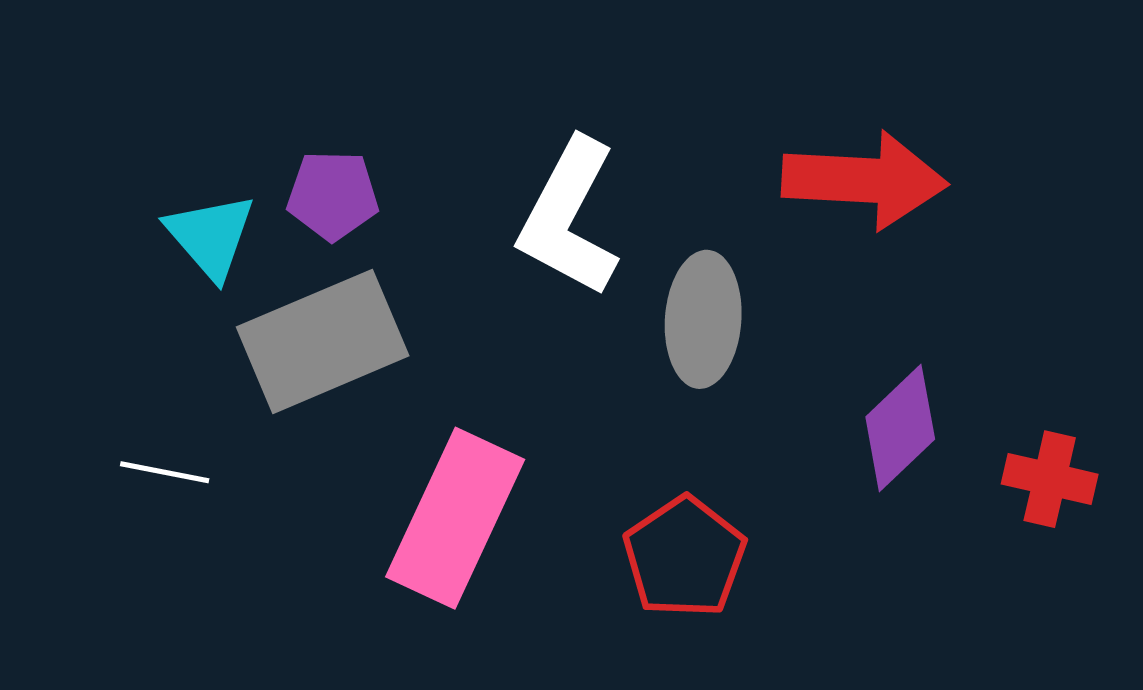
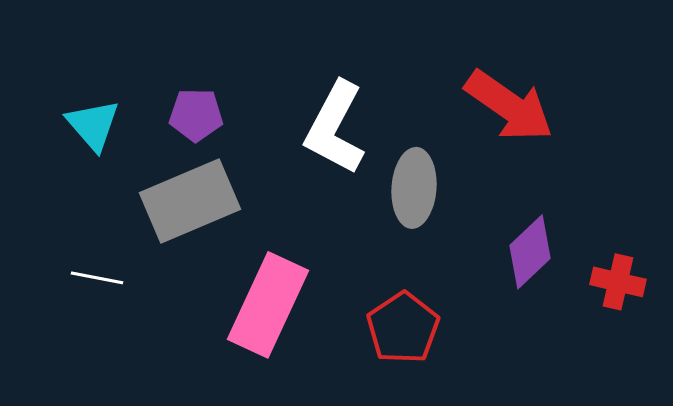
red arrow: (865, 180) -> (509, 106), turned 32
cyan triangle: (211, 236) -> (93, 125), moved

